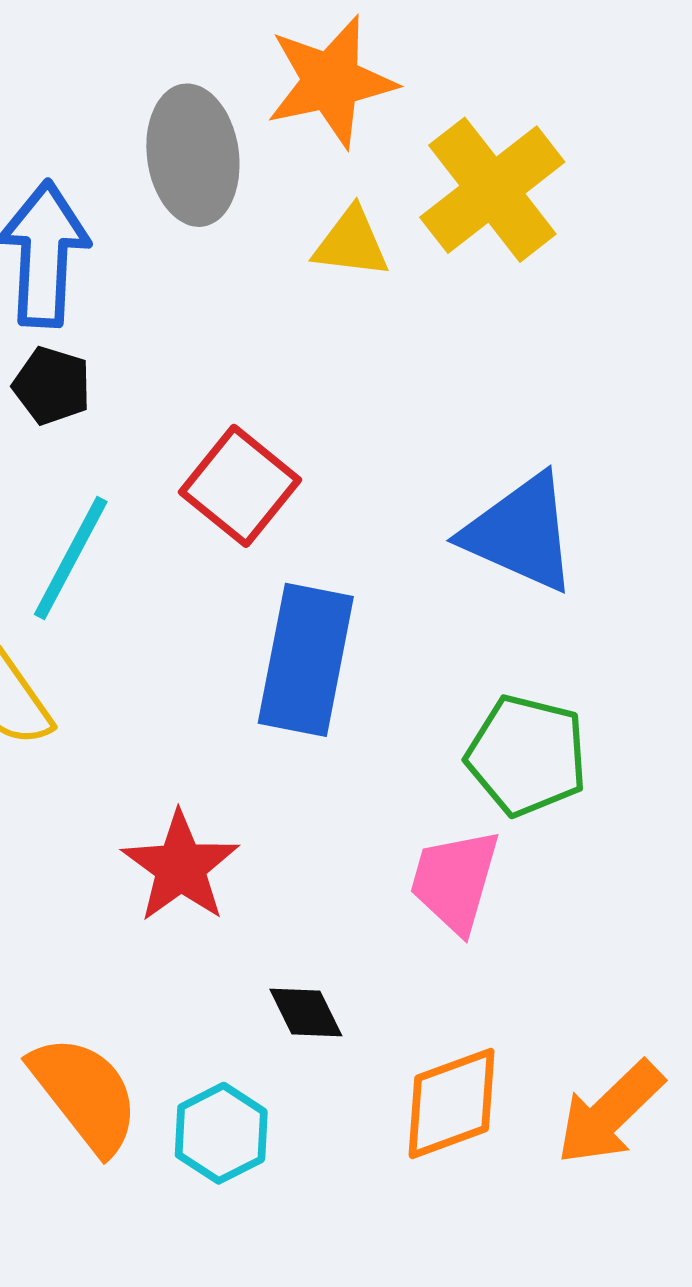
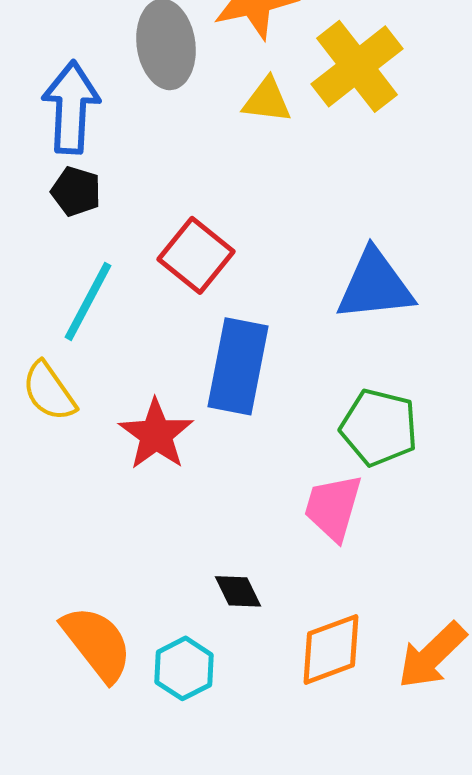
blue triangle: (521, 533) -> (375, 285), turned -30
red star: (180, 867) -> (156, 434), moved

